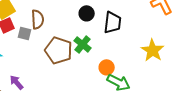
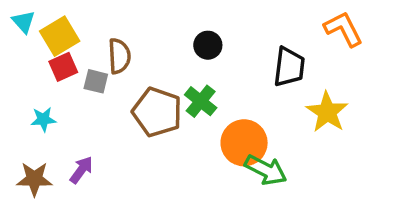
black trapezoid: (113, 22) -> (289, 67), moved
orange circle: (107, 67) -> (244, 143), size x1.6
purple arrow: (17, 82) -> (81, 170), turned 77

